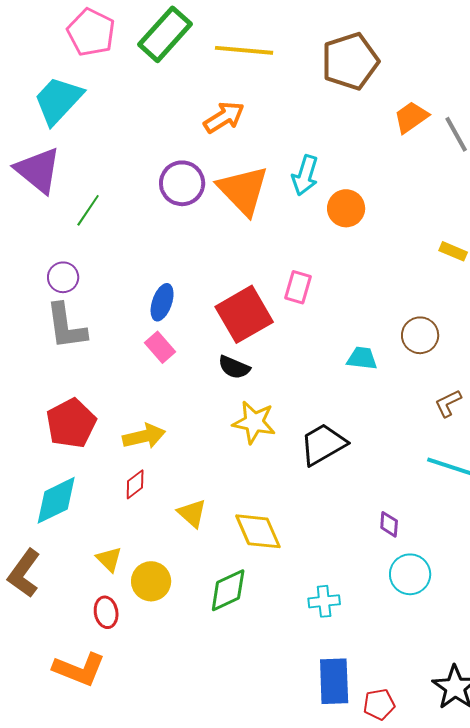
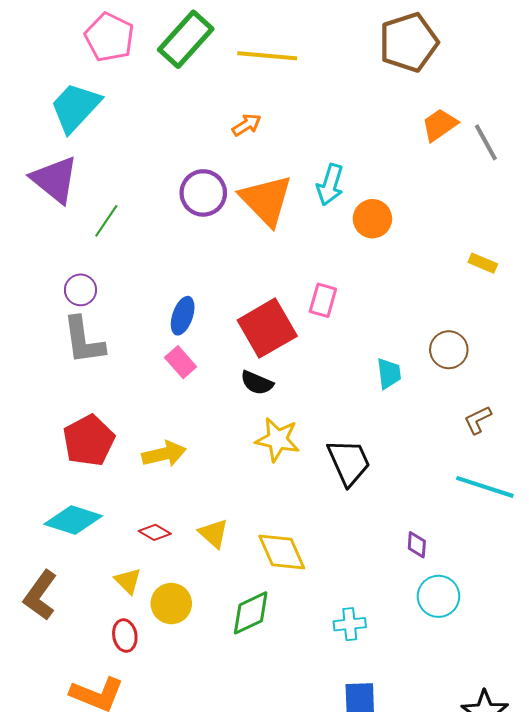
brown pentagon: (350, 61) -> (409, 42), moved
orange arrow: (224, 117) -> (247, 125), size x0.7
cyan trapezoid: (362, 358) -> (389, 373), turned 76
black trapezoid: (323, 444) -> (349, 462), turned 96
red diamond: (135, 484) -> (155, 532), moved, turned 68
cyan diamond: (56, 500) -> (73, 520), turned 44

